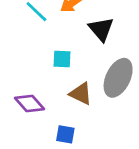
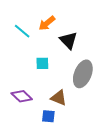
brown triangle: (81, 94) -> (59, 98), moved

